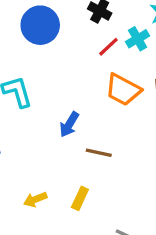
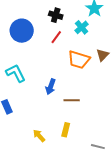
red line: (108, 47) -> (56, 37), moved
yellow arrow: (35, 199) -> (39, 136), turned 80

